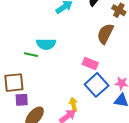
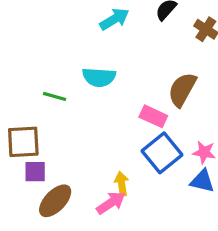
brown semicircle: (105, 34) -> (182, 89), moved
cyan semicircle: (46, 44) -> (99, 77), moved

